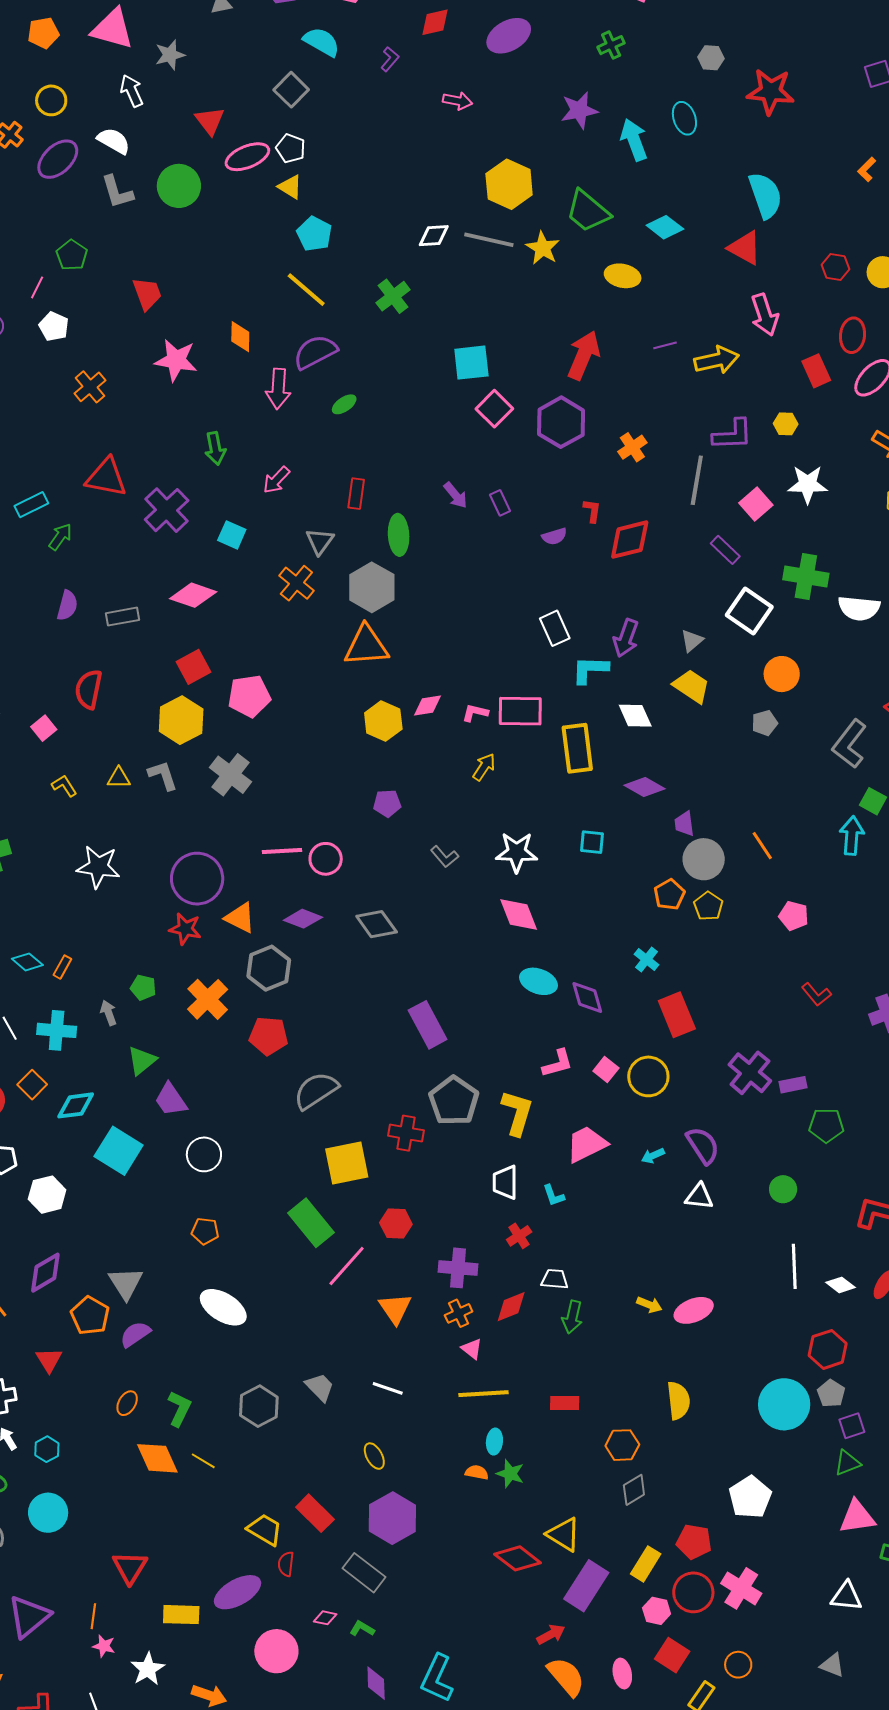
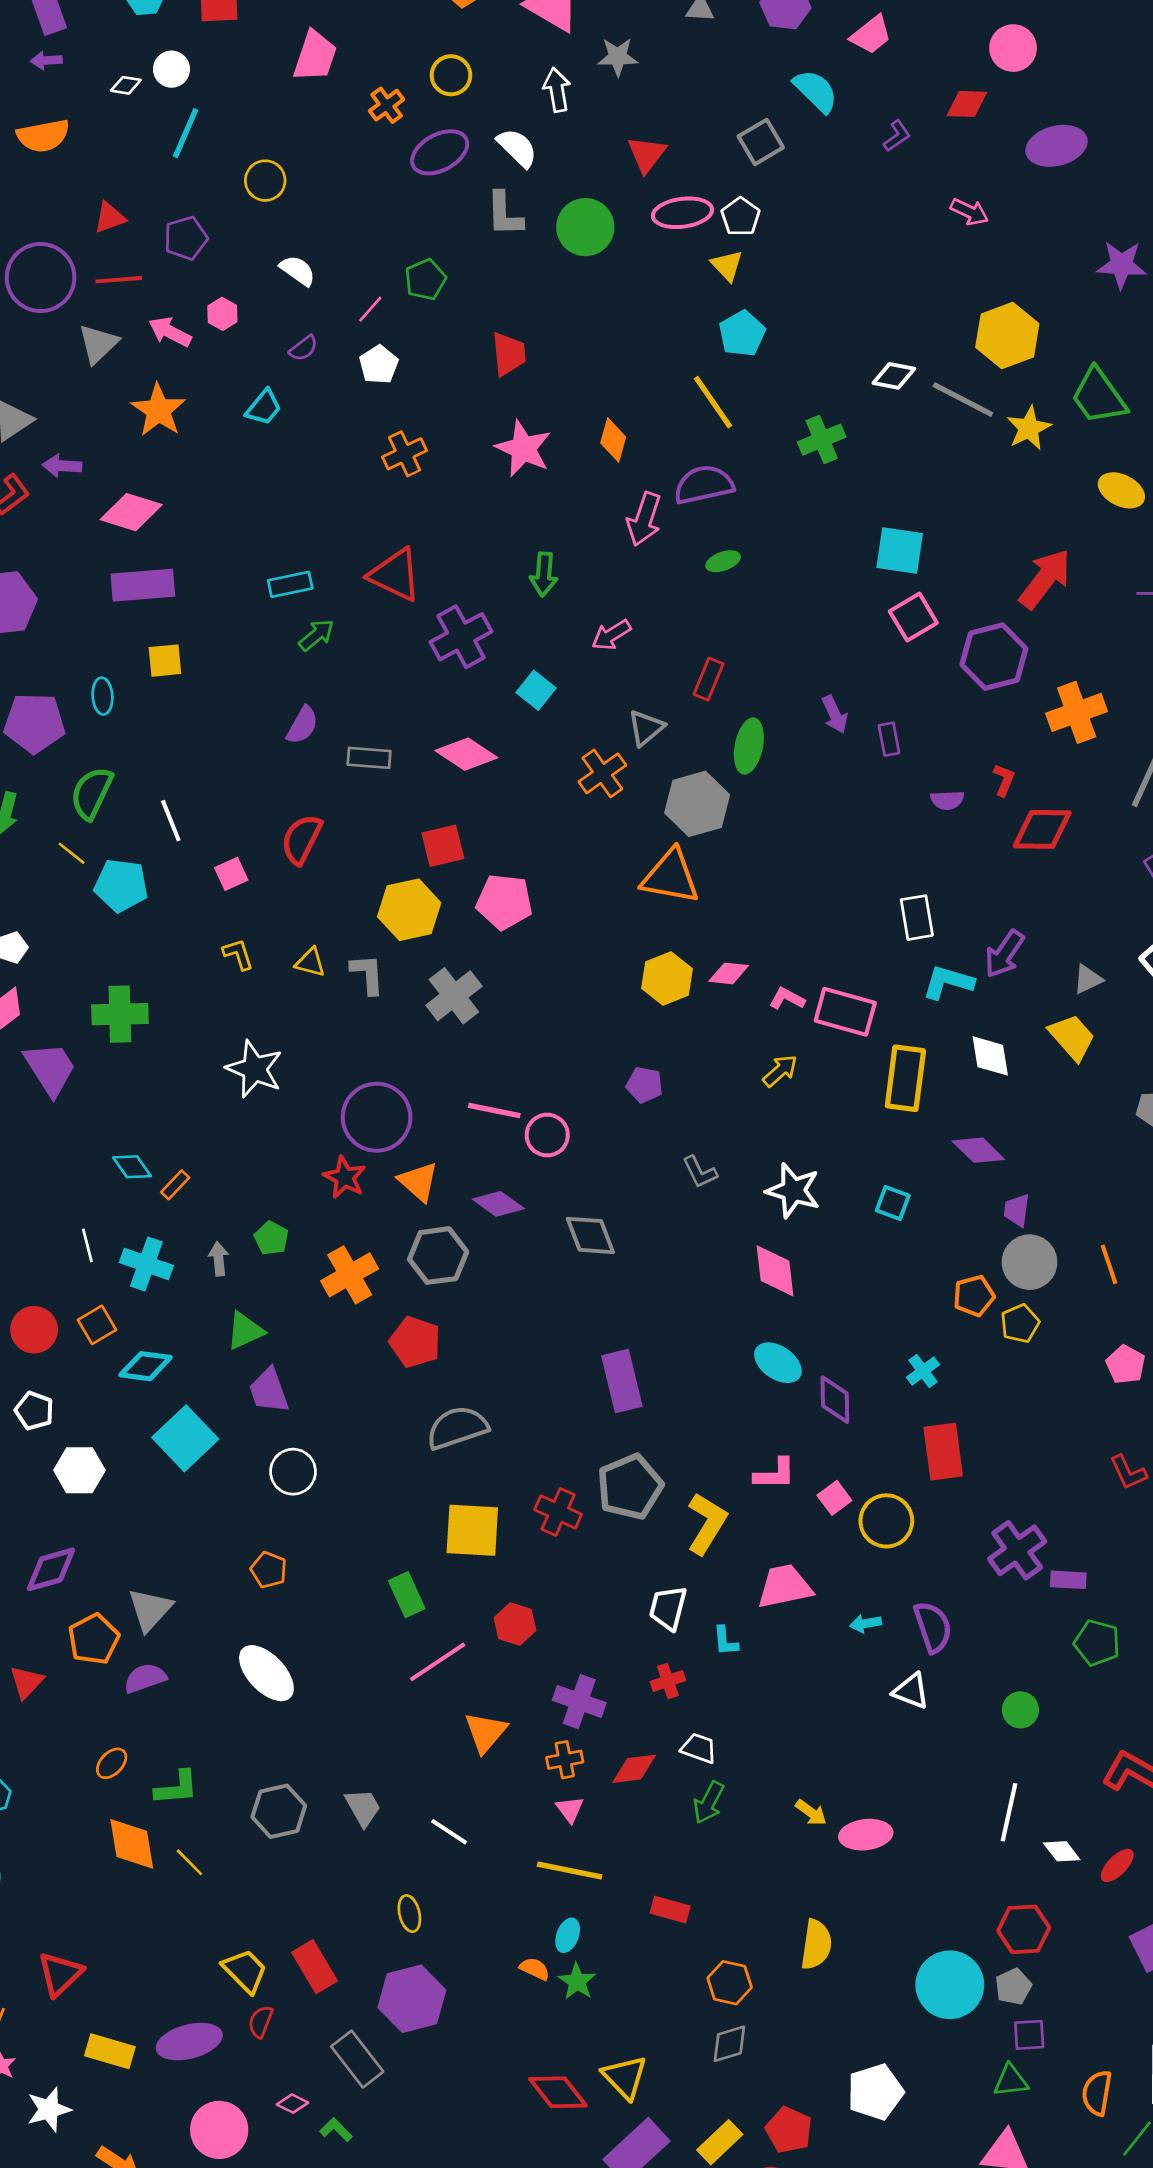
orange cross: (632, 447) -> (1077, 712), size x1.5
green rectangle: (311, 1223) -> (407, 1595), size x0.7
green L-shape: (179, 1409) -> (177, 1788), turned 45

